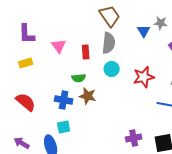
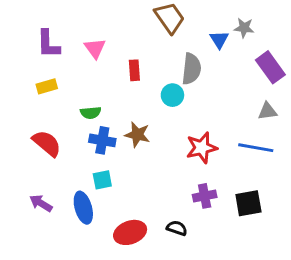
gray semicircle: (109, 43) -> (191, 69), moved
pink triangle: (59, 46) -> (95, 48), moved
red star: (144, 77) -> (202, 148), moved
green semicircle: (79, 78) -> (91, 113), moved

